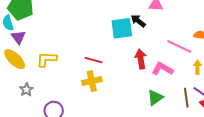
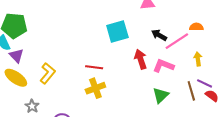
black arrow: (138, 21) -> (159, 35), moved
pink line: (179, 46) -> (177, 41), turned -50
yellow L-shape: (47, 59) -> (48, 73), turned 135

